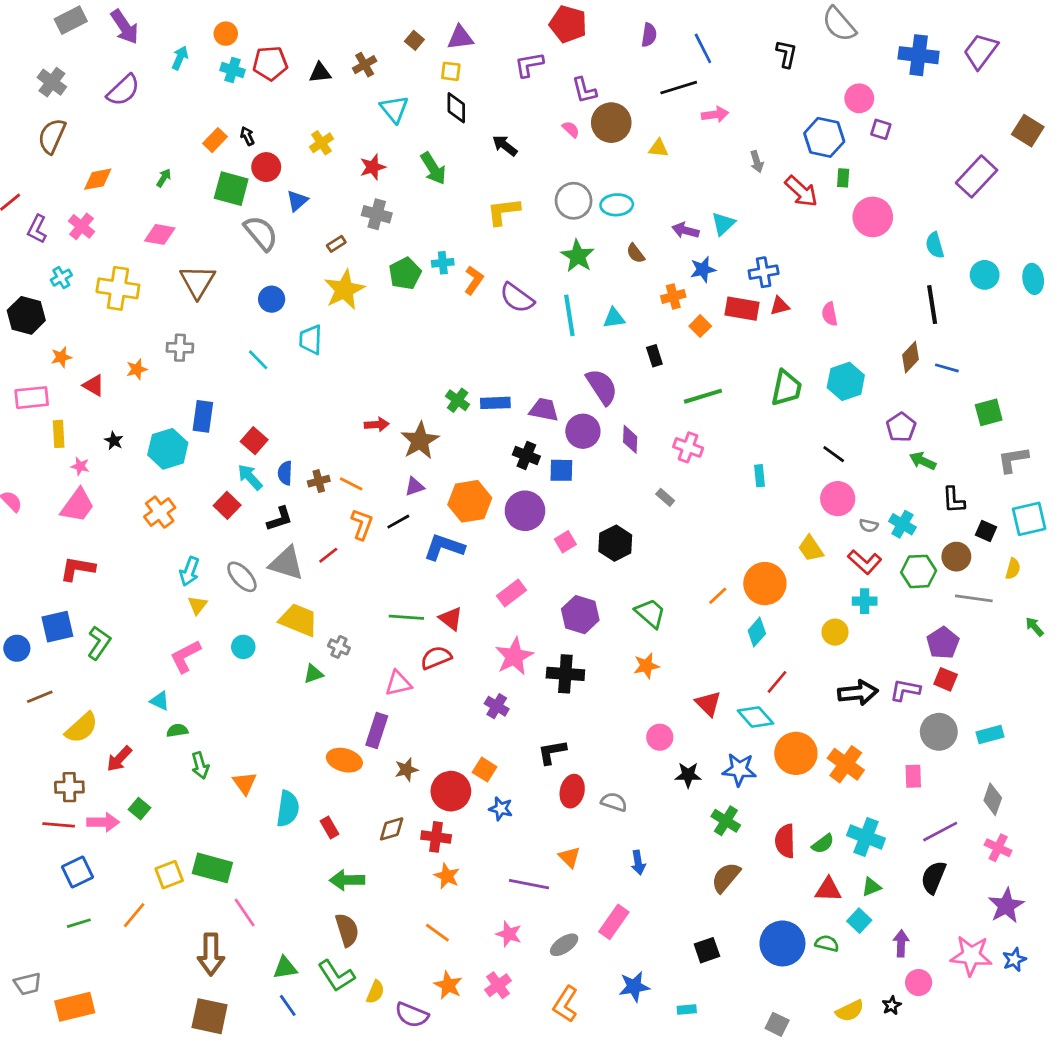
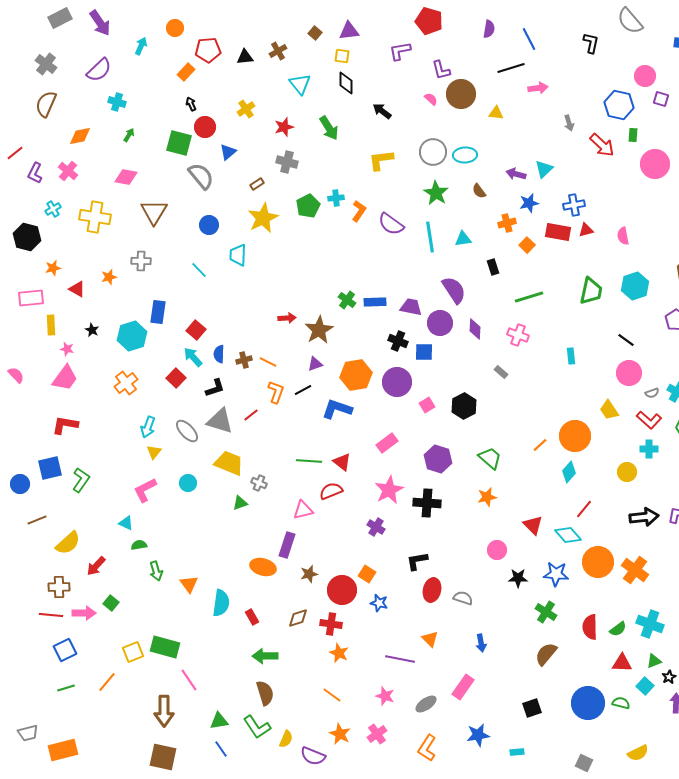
cyan cross: (233, 70) -> (117, 102), moved
orange rectangle: (215, 140) -> (186, 72), moved
gray semicircle: (869, 526) -> (652, 393), turned -32
black star: (892, 1005) -> (669, 677), moved

